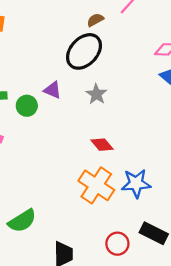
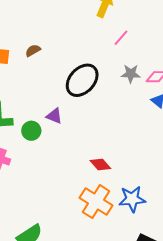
brown semicircle: (95, 20) -> (33, 51), moved
gray star: (96, 94) -> (131, 74), moved, turned -30

